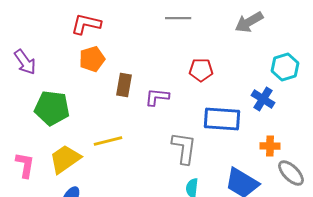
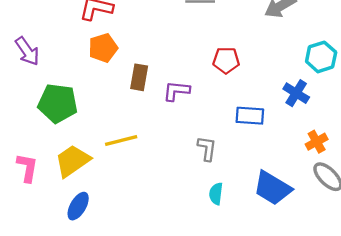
blue rectangle: (222, 119) -> (250, 116), size x0.7
orange cross: (270, 146) -> (317, 142), moved, turned -30
gray L-shape: (184, 148) -> (207, 148), size x0.7

